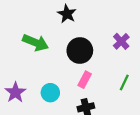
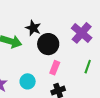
black star: (67, 14) -> (33, 28), moved
purple cross: (121, 41) -> (82, 33), size x1.5

